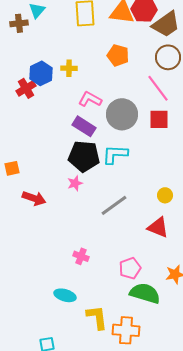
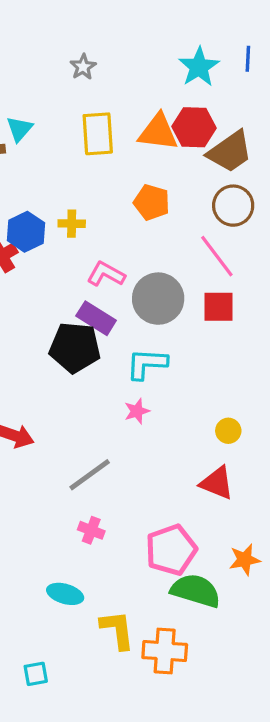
black pentagon: (84, 156) -> (75, 348), moved
pink star: (75, 183) -> (137, 411), moved
gray line: (114, 205) -> (90, 475), moved
pink pentagon: (130, 268) -> (171, 550), size x1.4

